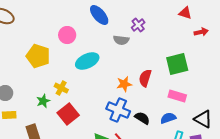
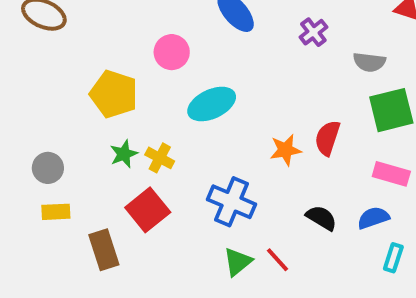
gray semicircle: (121, 40) -> (369, 62), moved
green star: (43, 101) -> (124, 154), moved
blue cross: (118, 110) -> (232, 202), moved
red square: (68, 114) -> (148, 210), moved

